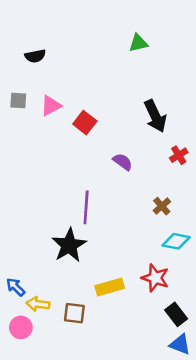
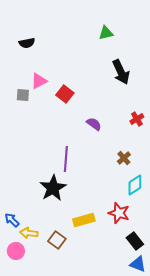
gray square: (18, 100) -> (23, 95), moved
black arrow: (155, 116) -> (121, 72), moved
cyan diamond: (176, 241) -> (135, 185), turned -45
brown square: (74, 313) -> (57, 240), turned 30

